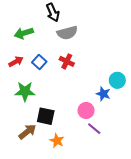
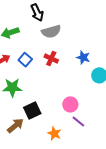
blue star: (103, 94) -> (83, 57), moved
black square: (46, 116) -> (32, 111), turned -36
orange star: (57, 141) -> (54, 133), moved

